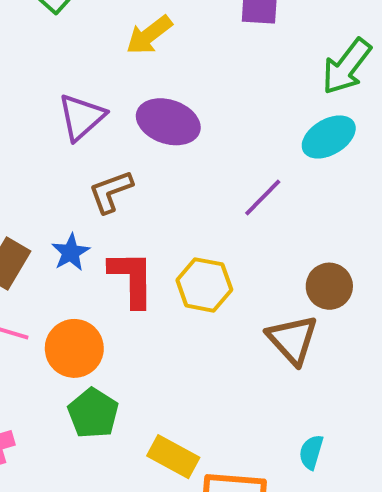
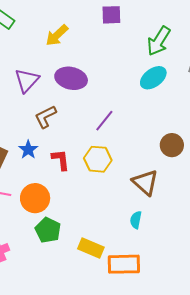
purple line: (263, 197) -> (104, 121), moved
red L-shape: (132, 279) -> (61, 160), size x0.7
brown circle: (329, 286) -> (172, 145), moved
cyan semicircle: (311, 452) -> (136, 220), moved

